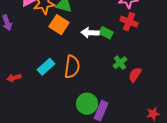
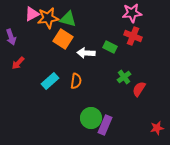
white arrow: (90, 33) -> (86, 53), moved
orange semicircle: (72, 67) -> (76, 81), size x0.7
red arrow: (14, 78) -> (18, 63), moved, turned -32

